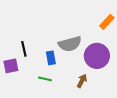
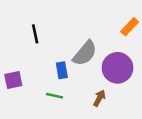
gray semicircle: (70, 44) -> (85, 53), turned -35
black line: (24, 49) -> (35, 34), moved

